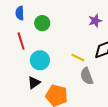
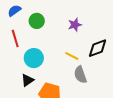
blue semicircle: (20, 13) -> (14, 11), turned 56
purple star: (95, 21) -> (75, 25), moved

